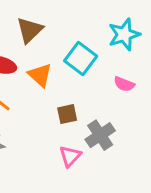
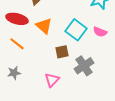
cyan square: (81, 59) -> (76, 30), moved
pink triangle: (70, 156) -> (52, 80), moved

